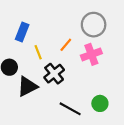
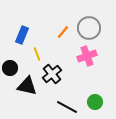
orange line: (66, 45) -> (63, 32), moved
black triangle: (27, 86) -> (27, 86), turned 40

